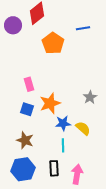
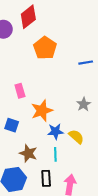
blue line: (83, 28) -> (86, 63), moved
blue square: (27, 109) -> (12, 125), moved
brown star: (25, 140) -> (28, 153), moved

